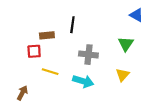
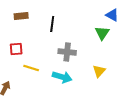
brown rectangle: (47, 35) -> (21, 16), moved
green triangle: (126, 44) -> (102, 33), moved

